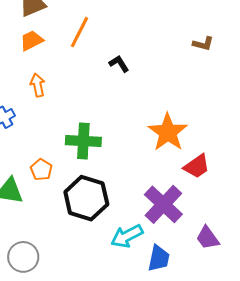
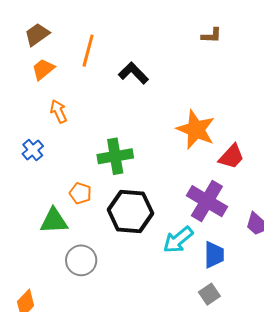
black L-shape: (119, 64) -> (133, 73), size x1.4
gray circle: (23, 257) -> (81, 260), moved

